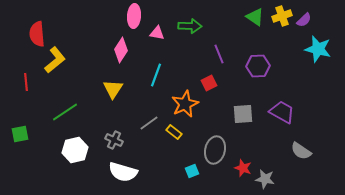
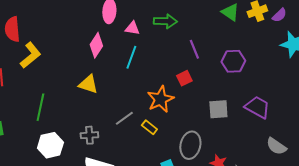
cyan line: (156, 75) -> (131, 57), moved
yellow triangle: (113, 89) -> (88, 84), turned -45
green line: (65, 112) -> (40, 107), turned -44
gray cross: (114, 140) -> (89, 135), turned -30

